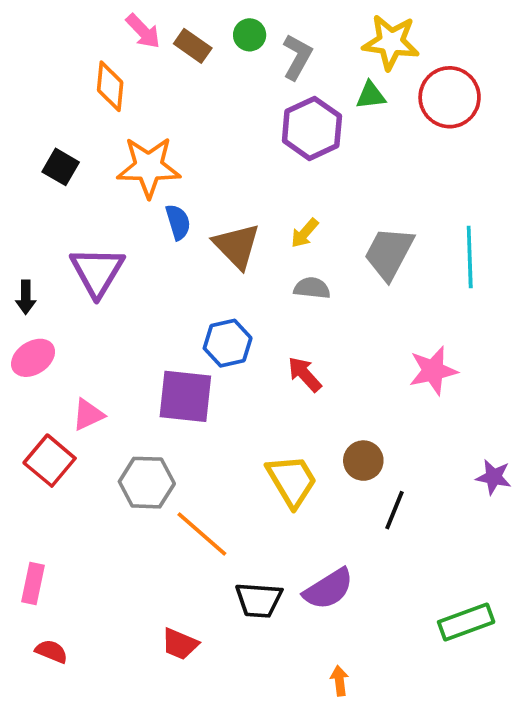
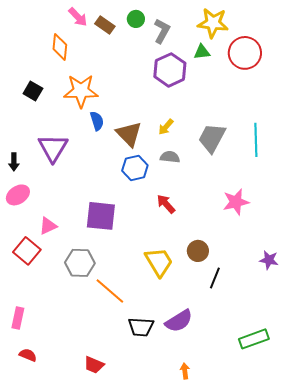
blue hexagon: (228, 343) -> (135, 168), moved
red trapezoid: (180, 644) -> (94, 365), moved

